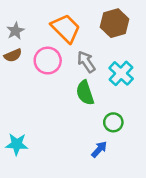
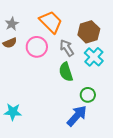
brown hexagon: (115, 23) -> (89, 32), moved
blue arrow: (99, 149) -> (77, 116), size x1.6

